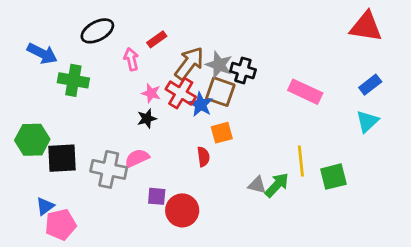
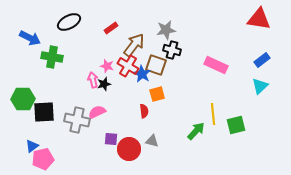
pink arrow: (131, 59) -> (93, 80), moved
gray star: (219, 65) -> (166, 30), moved, turned -30
gray triangle: (257, 185) -> (152, 141), moved

